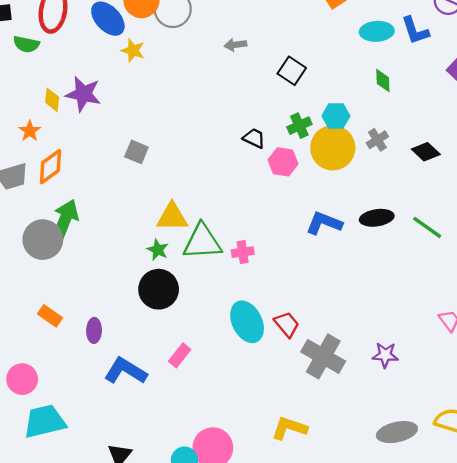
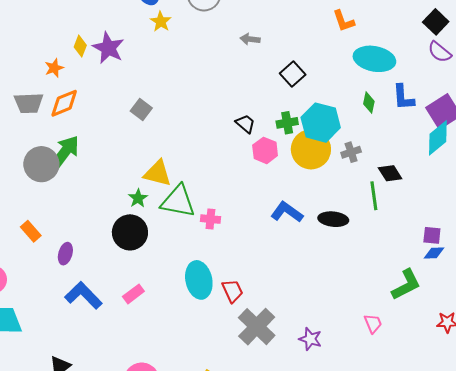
cyan ellipse: (377, 31) -> (374, 59), size x1.4
blue L-shape: (415, 31) -> (403, 97), moved
cyan hexagon: (336, 116) -> (321, 123), size x1.6
green line: (427, 227) -> (374, 196), moved, turned 32

